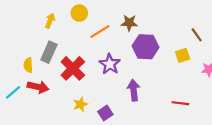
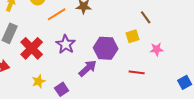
purple hexagon: (146, 47) -> (106, 48), moved
purple arrow: (134, 90) -> (88, 68), turned 54
red line: (180, 103) -> (137, 72), moved

